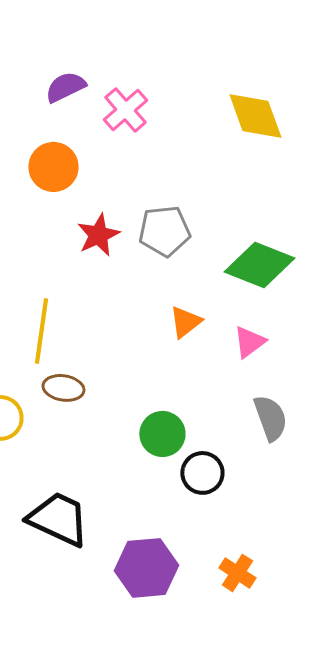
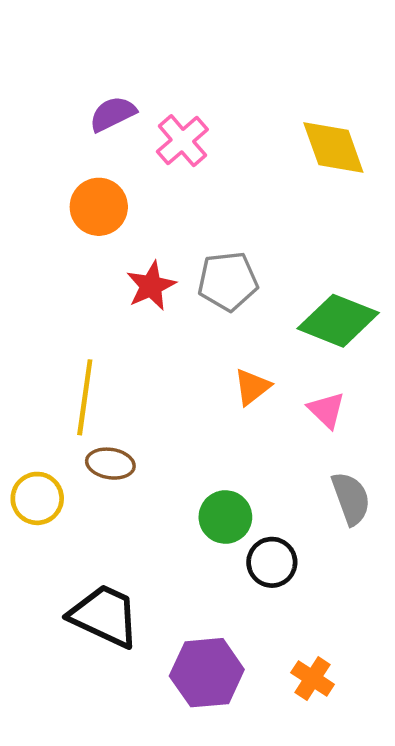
pink triangle: (249, 342) -> (326, 410), turned -39

